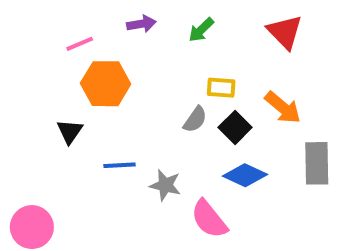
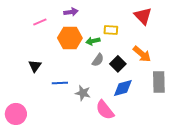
green arrow: (201, 30) -> (93, 41), moved, turned 32
orange hexagon: (106, 84) -> (70, 38), moved
yellow rectangle: (221, 88) -> (111, 30), moved
blue diamond: (245, 175) -> (123, 88), turned -40

